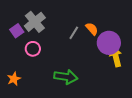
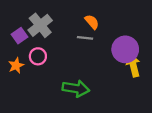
orange semicircle: (92, 29) -> (92, 22), moved
gray line: (74, 33) -> (85, 38), turned 64
orange star: (14, 79) -> (16, 65), moved

